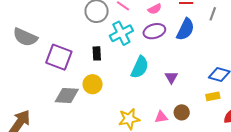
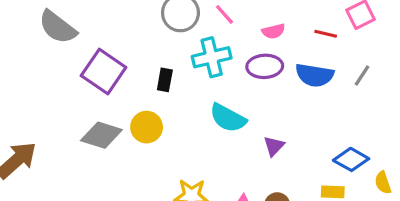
gray line: (213, 14) -> (362, 75), moved
blue semicircle: (185, 29) -> (315, 75), turned 60
cyan semicircle: (140, 67) -> (228, 118), turned 80

